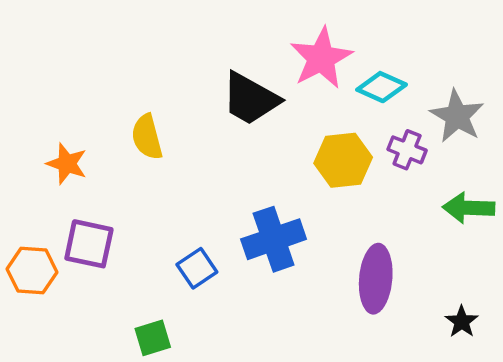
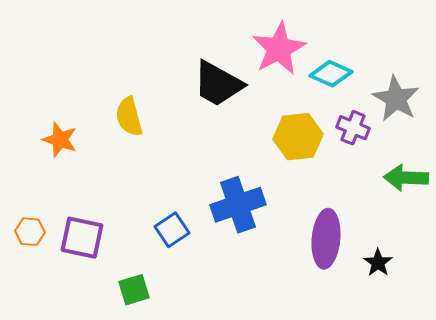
purple square: (89, 244) -> (82, 238), moved
orange hexagon: (32, 271) -> (30, 232), size x0.7
black star: (462, 322) -> (378, 263), moved

